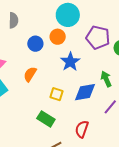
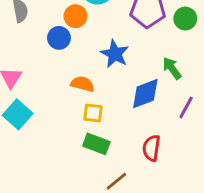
orange circle: (58, 37) -> (75, 16), moved
orange semicircle: (30, 74) -> (82, 84), moved, turned 84
yellow square: (57, 94) -> (93, 113), moved

